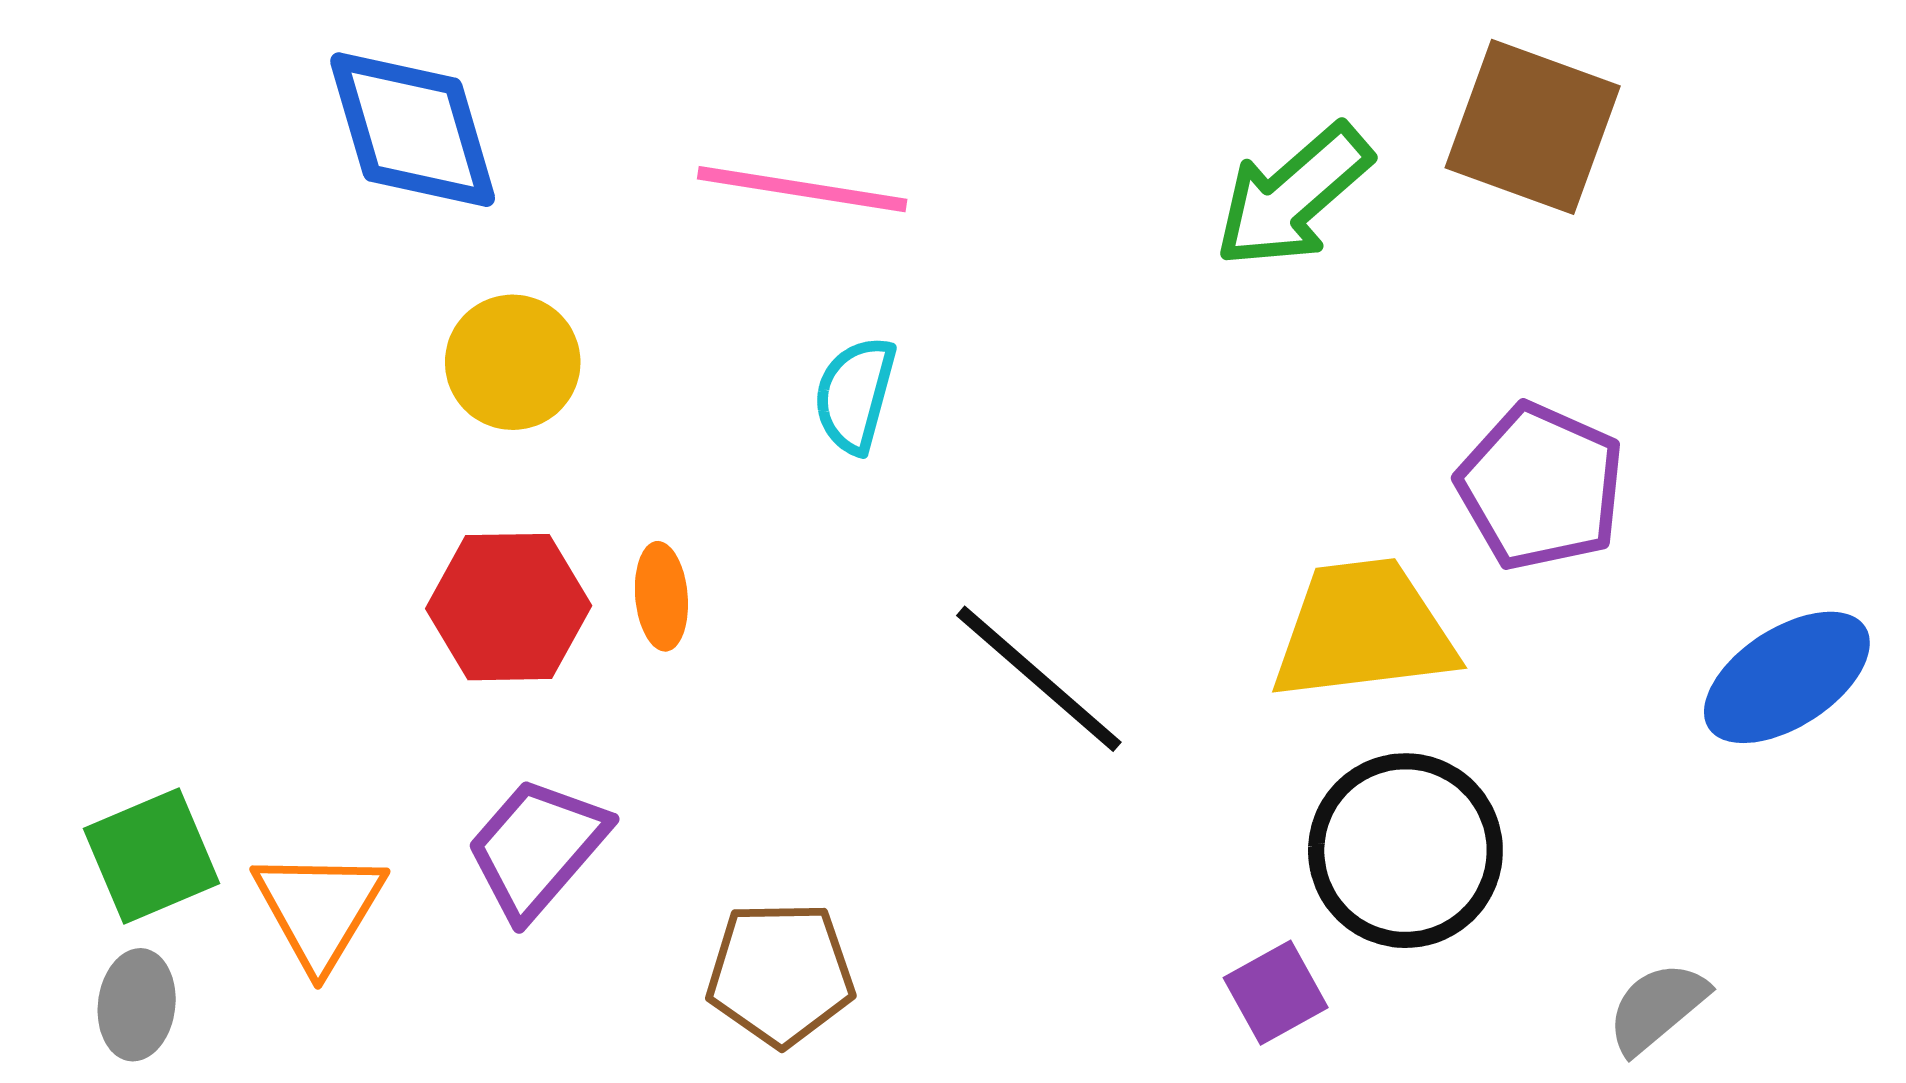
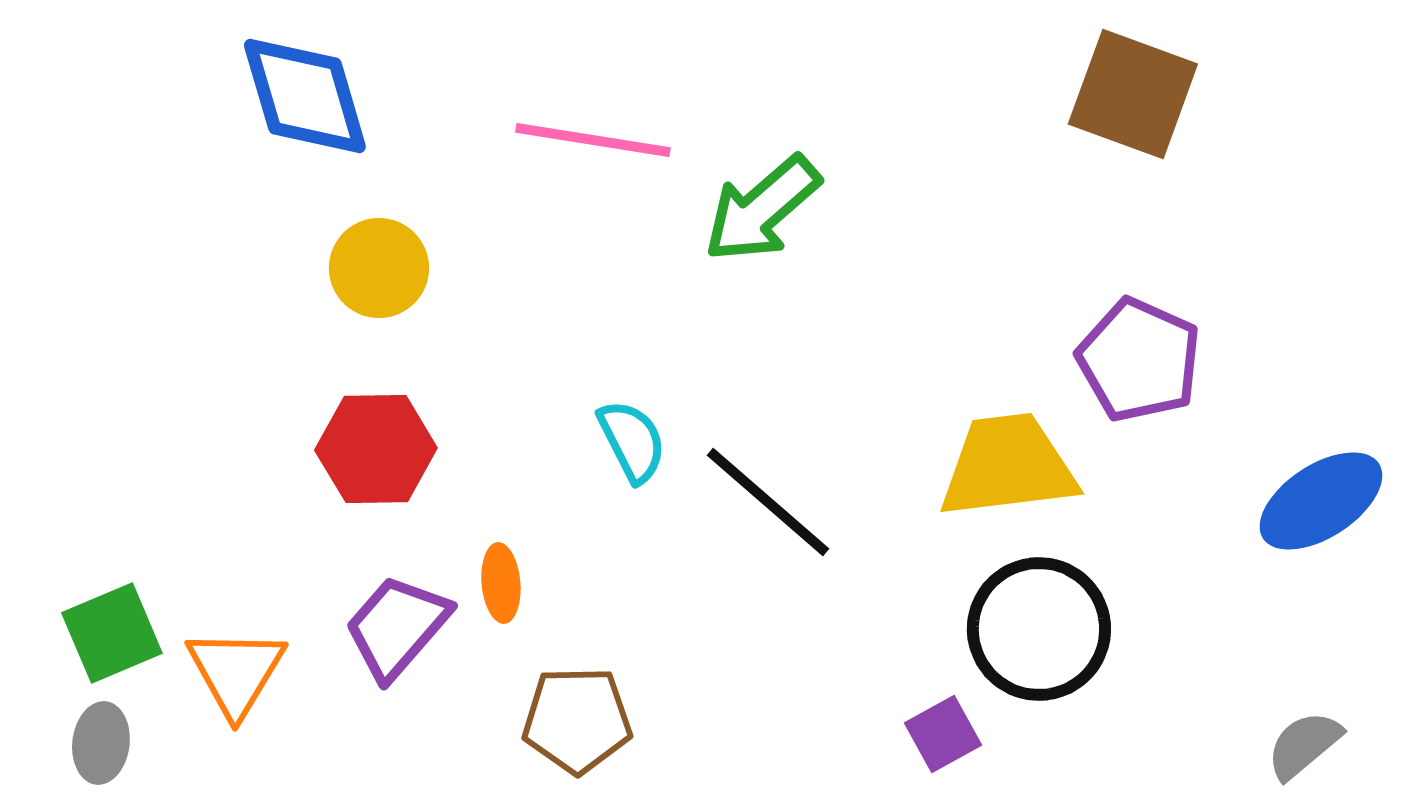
green arrow: (1293, 196) -> (762, 209), moved
cyan semicircle: (855, 395) -> (632, 441), moved, turned 138
orange ellipse: (661, 596) -> (501, 583), moved
gray semicircle: (1657, 1008) -> (1304, 745), moved

